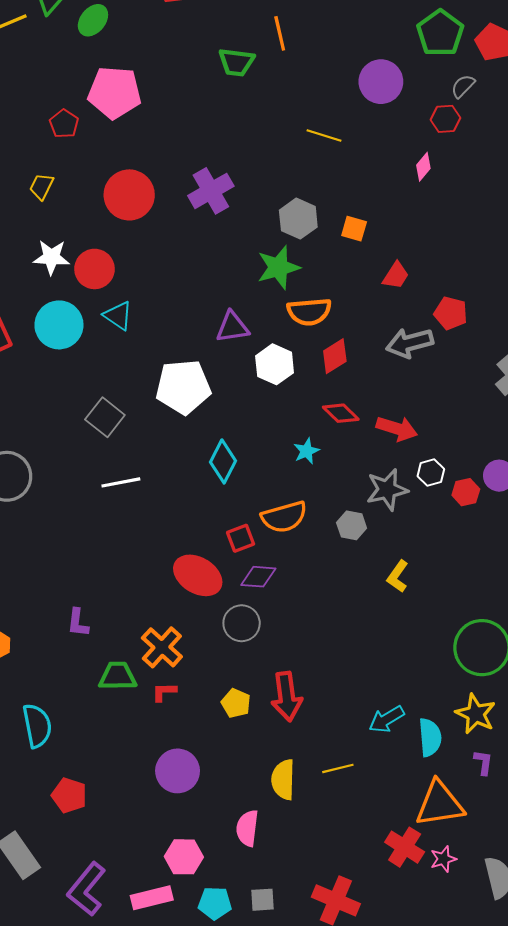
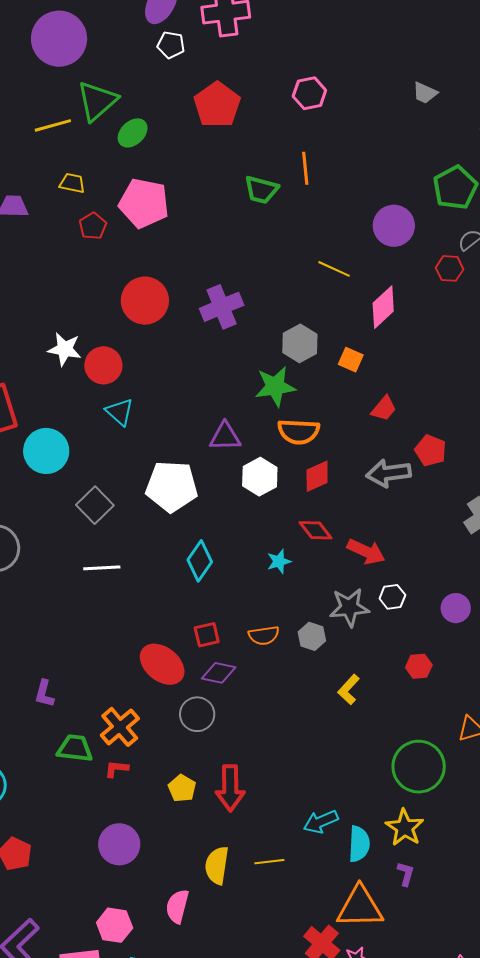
pink diamond: (423, 167) -> (383, 307), moved, size x1.6
yellow trapezoid: (42, 186) -> (72, 183), moved, turned 68
cyan circle: (59, 325) -> (46, 451), moved
red hexagon: (466, 492) -> (419, 666), moved
orange semicircle: (284, 517) -> (264, 635), moved, size x0.7

